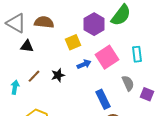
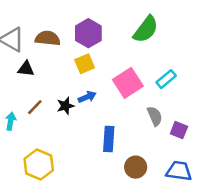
purple hexagon: (94, 24) -> (88, 33), moved
cyan rectangle: (137, 54) -> (166, 79), turned 56
blue arrow: (84, 64) -> (87, 97), moved
blue rectangle: (103, 99) -> (109, 139), moved, turned 30

